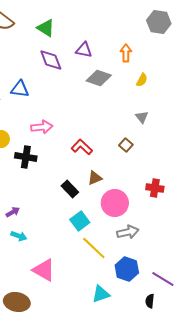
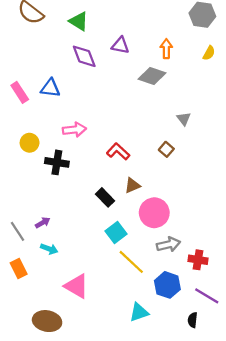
gray diamond: (99, 78) -> (152, 76), moved
yellow semicircle: (142, 80) -> (209, 53), moved
red cross: (155, 188) -> (198, 260), moved

